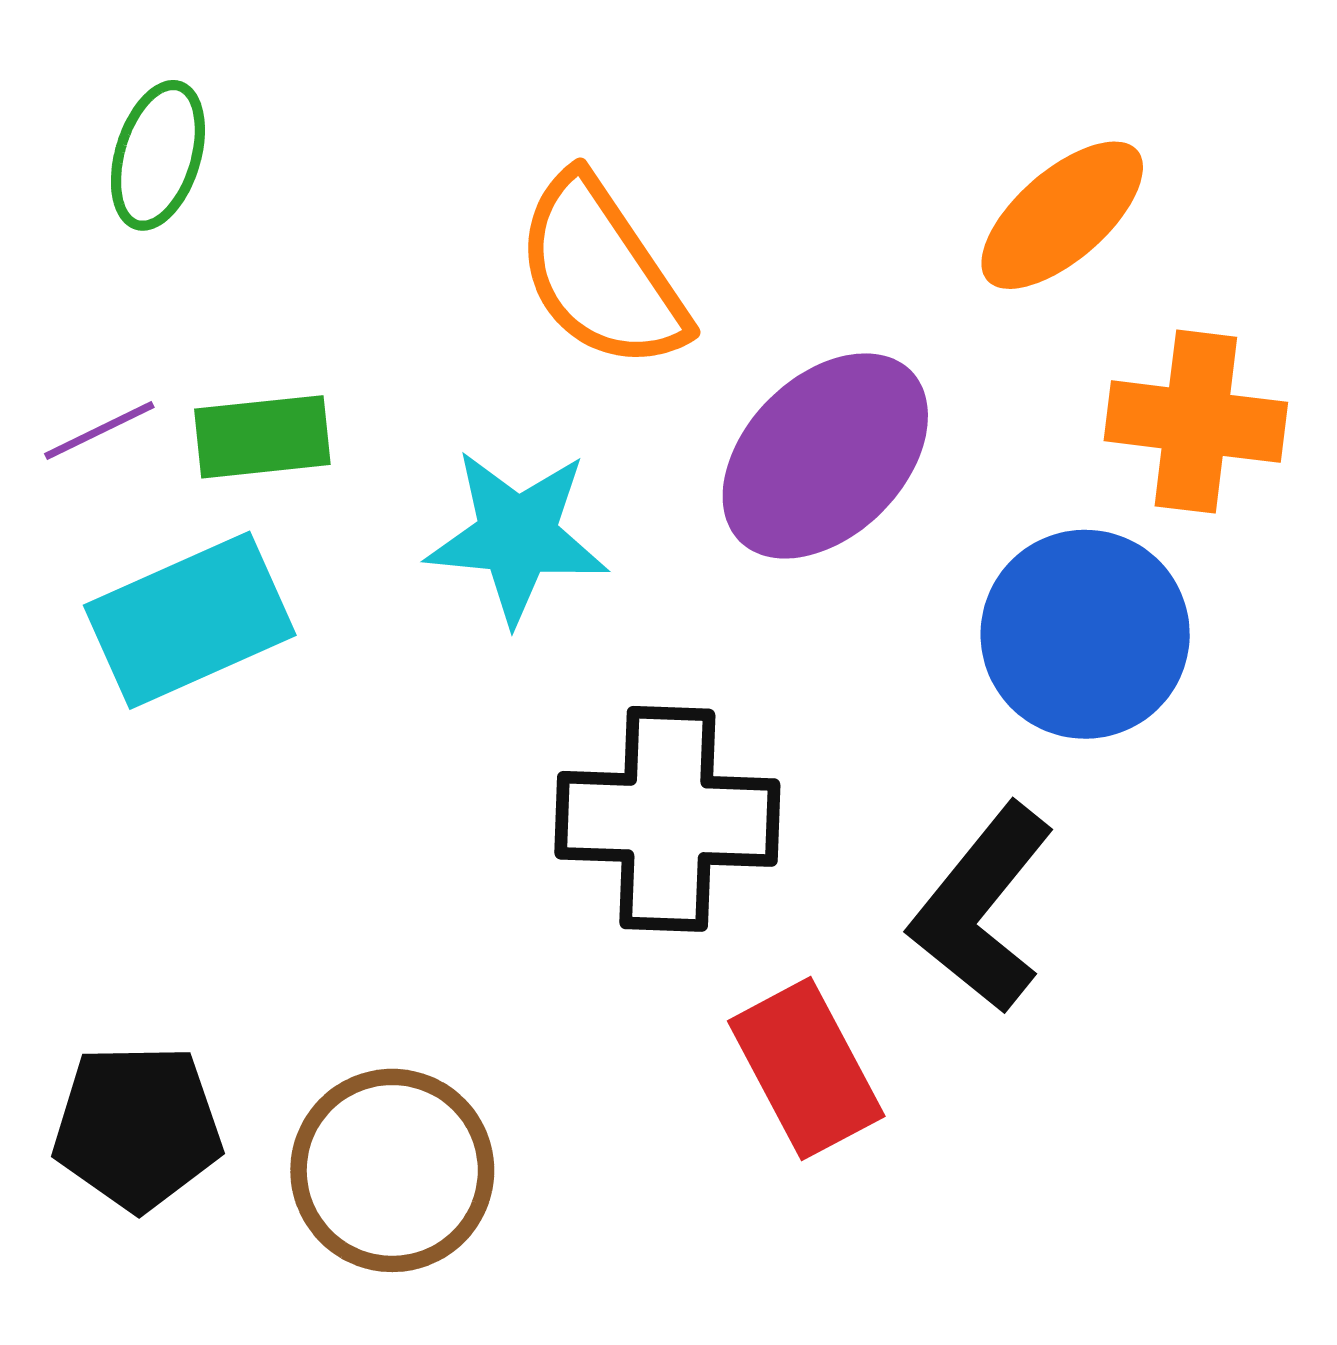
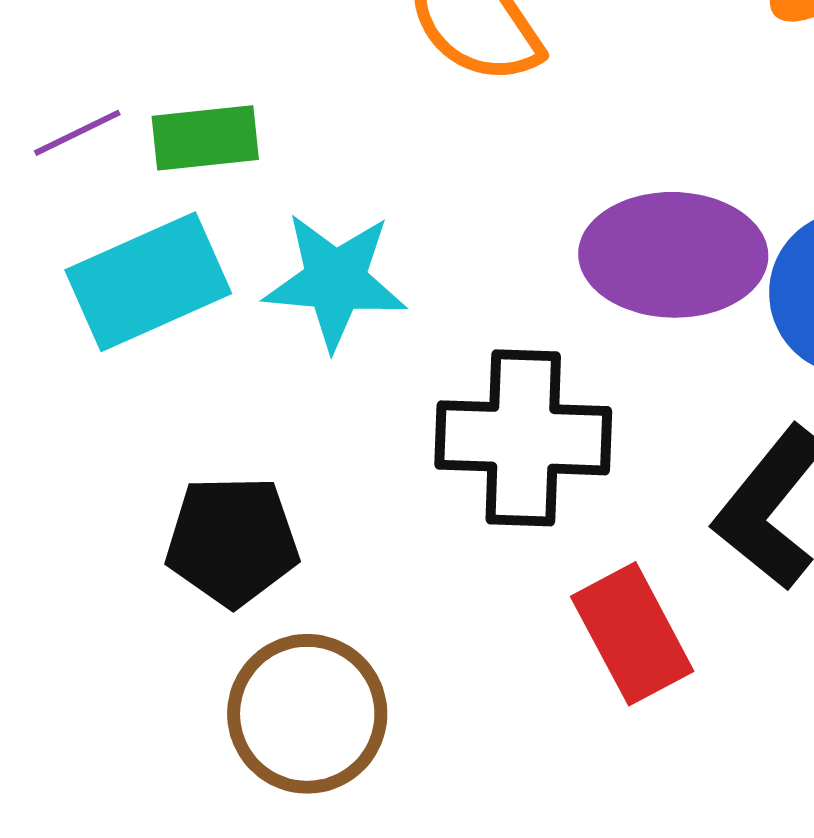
purple ellipse: (825, 456) -> (673, 255), moved, turned 46
cyan star: (517, 536) -> (335, 281), moved
black pentagon: (138, 1127) -> (232, 541), moved

